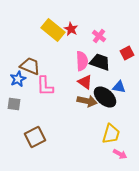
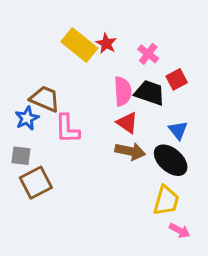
red square: (127, 53) -> (177, 79), moved
blue triangle: (119, 87) -> (178, 130), turned 40
black ellipse: (105, 97) -> (171, 160), moved
brown square: (35, 137) -> (36, 183), moved

